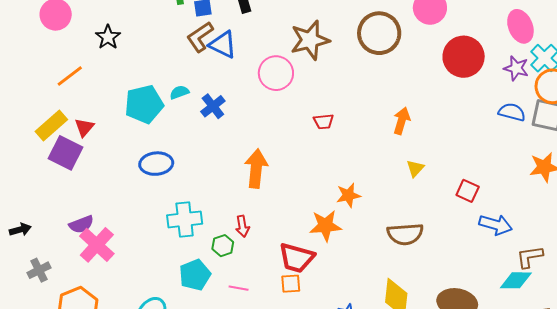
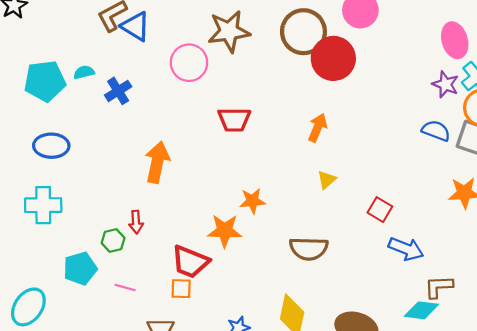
red circle: (464, 57) -> (333, 58), moved
red trapezoid: (324, 122) -> (234, 120), size x1.5
cyan cross: (185, 219) -> (43, 205), moved

